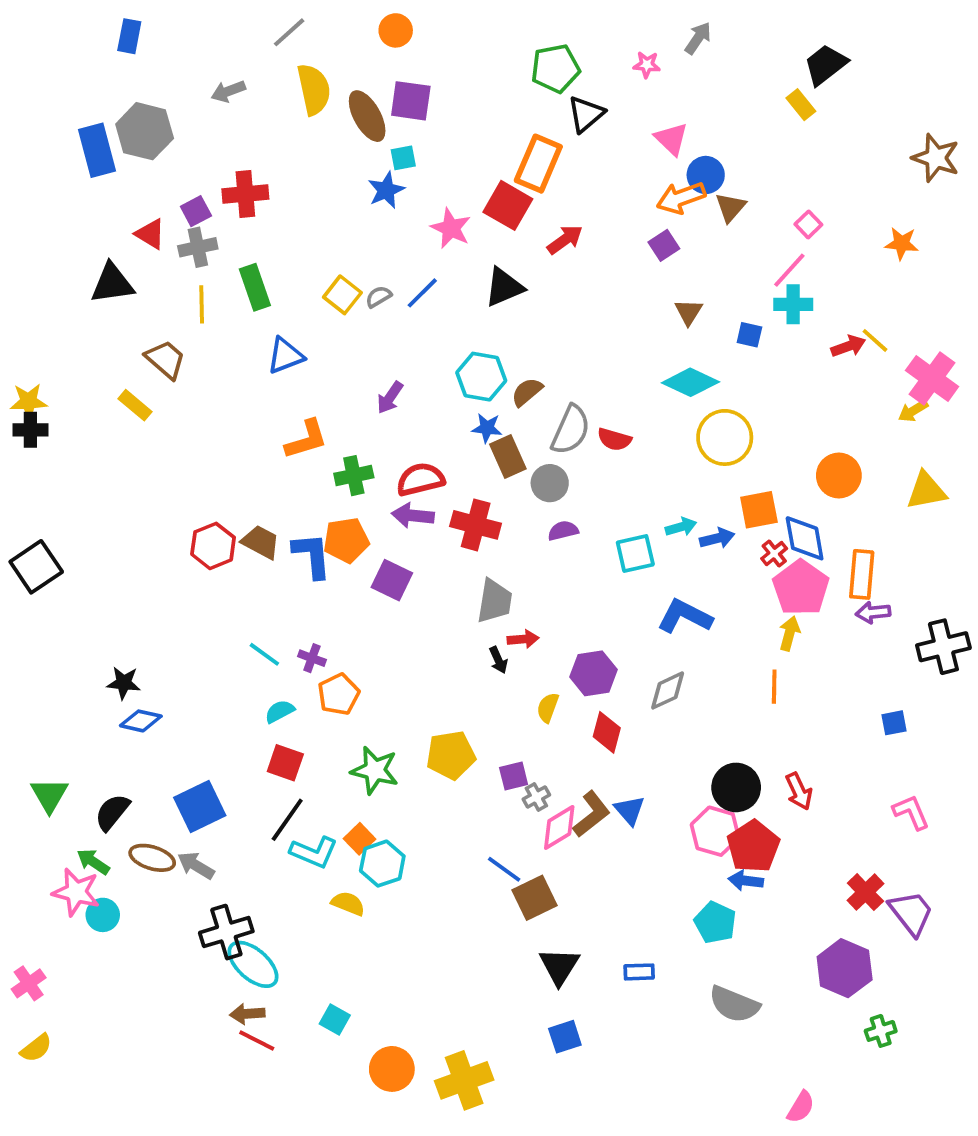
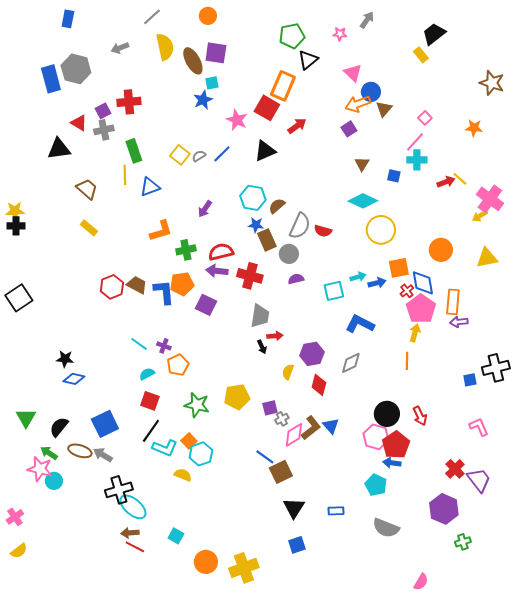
yellow line: (202, 304) -> (125, 175), moved
yellow rectangle: (135, 405) -> (89, 228), moved
black cross: (943, 647) -> (496, 368), moved

